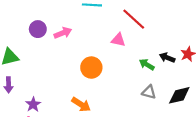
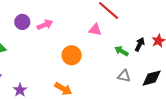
black arrow: (167, 58) -> (140, 44), turned 96

